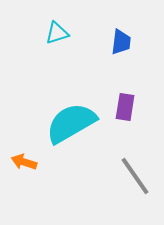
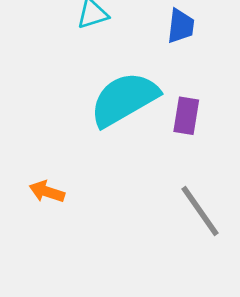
cyan semicircle: (71, 123) -> (124, 99), moved

